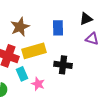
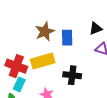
brown star: (20, 27) -> (45, 32), moved
cyan rectangle: (22, 74) -> (19, 84), moved, turned 48

